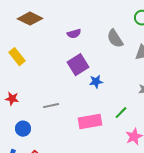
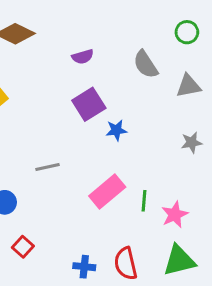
green line: (121, 113) -> (144, 201), moved, turned -40
pink rectangle: (90, 122) -> (107, 192), turned -30

